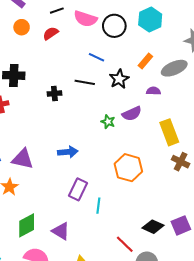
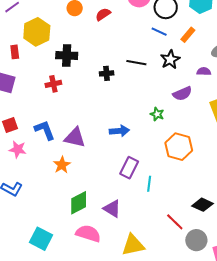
blue line: (97, 57) -> (159, 32), moved
orange rectangle: (145, 61) -> (188, 35), moved
green star: (108, 122) -> (157, 114), moved

